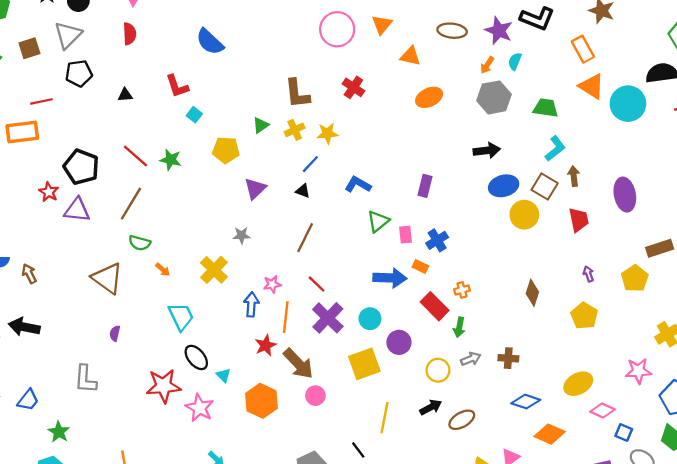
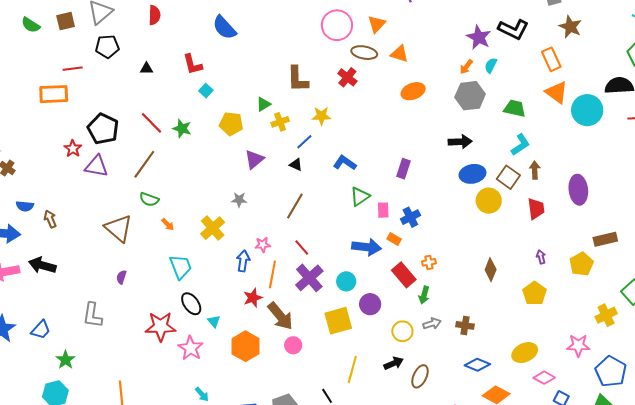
brown ellipse: (452, 31) -> (364, 53), moved
yellow cross: (295, 130) -> (280, 122), moved
brown ellipse: (462, 420) -> (420, 376), turned -40

